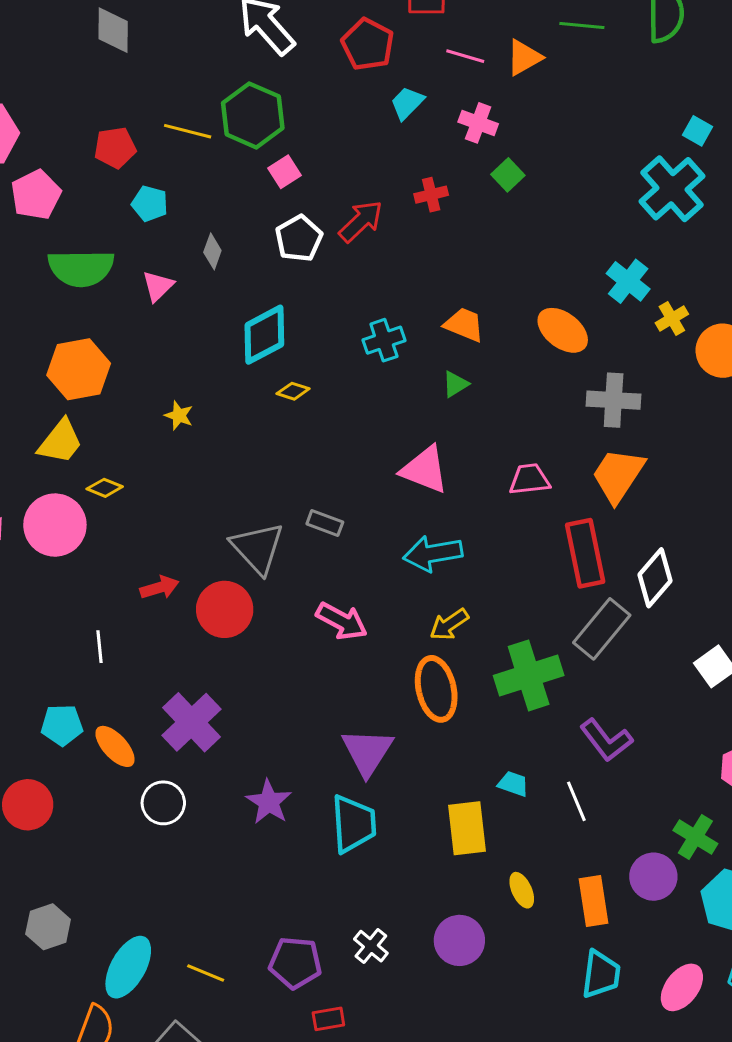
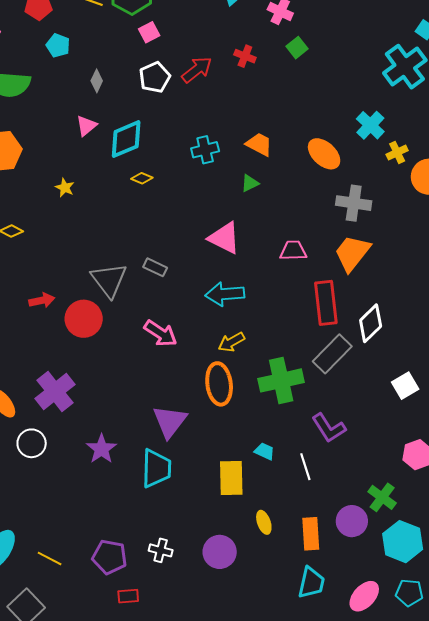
red cross: (431, 195) -> (245, 56), turned 30
pink triangle: (158, 286) -> (86, 126), moved
white cross: (371, 946) -> (161, 550), turned -30

